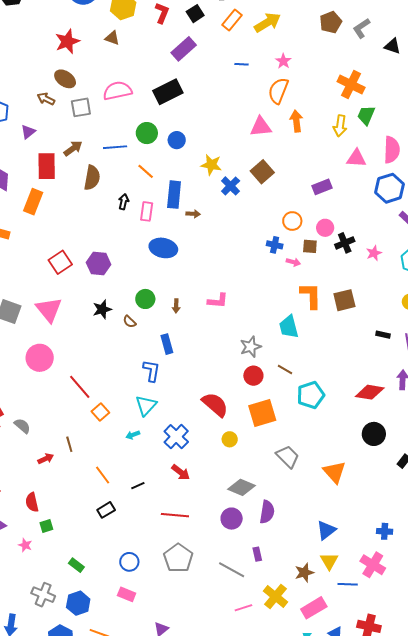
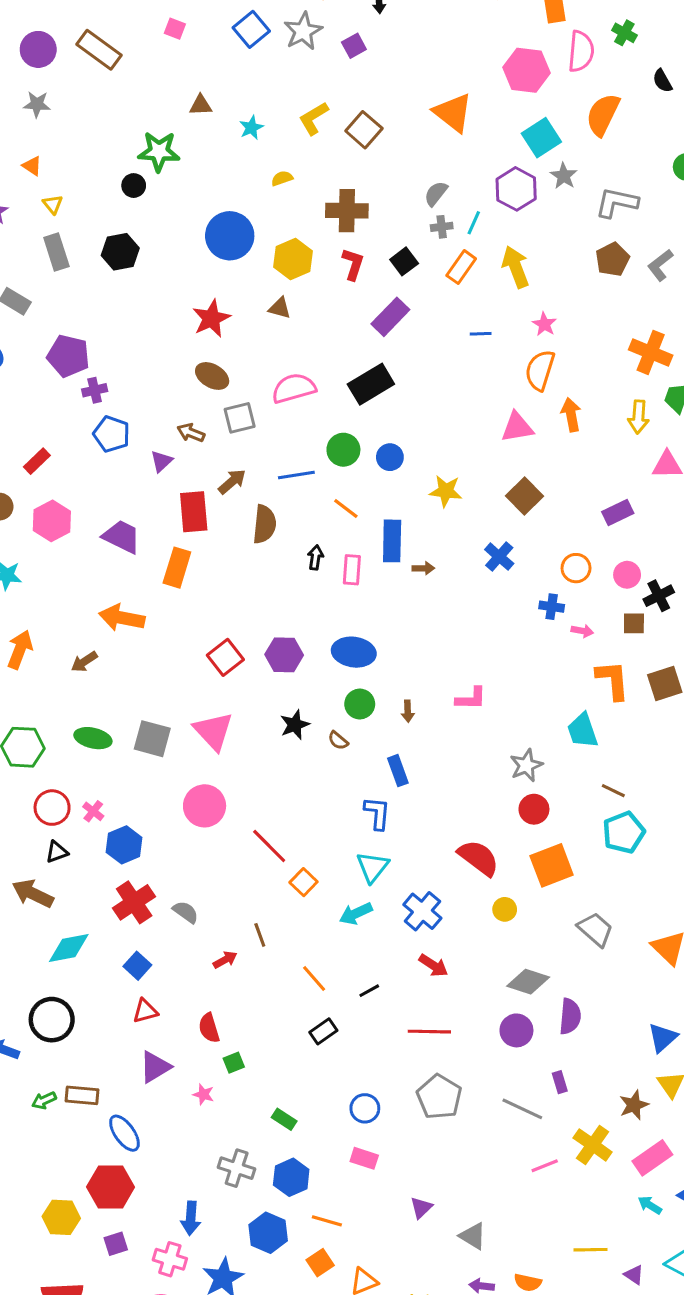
yellow arrow: (267, 22) -> (516, 267), turned -76
brown arrow: (46, 99) -> (191, 433), moved
blue cross: (231, 186) -> (499, 557), moved
brown square: (310, 246) -> (634, 623), moved
blue ellipse: (163, 248) -> (354, 652), moved
brown line: (285, 369) -> (613, 791), moved
cyan arrow: (133, 435) -> (356, 914), size x1.5

